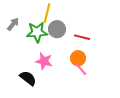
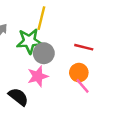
gray circle: (57, 29) -> (44, 53), moved
pink star: (44, 61) -> (38, 76), turned -30

